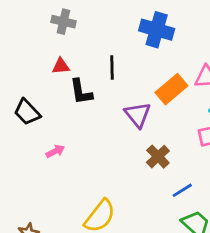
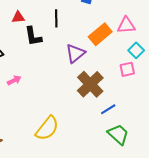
purple triangle: (138, 115) -> (75, 53), turned 30
brown cross: (158, 157) -> (90, 84), size x1.5

